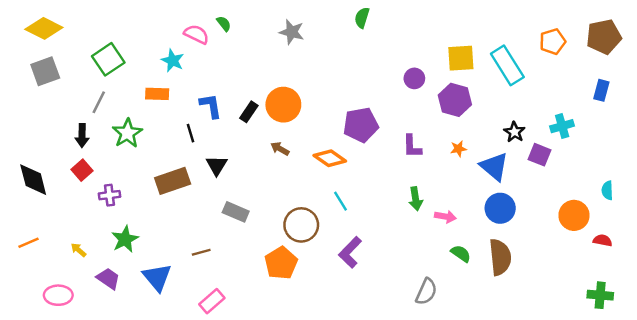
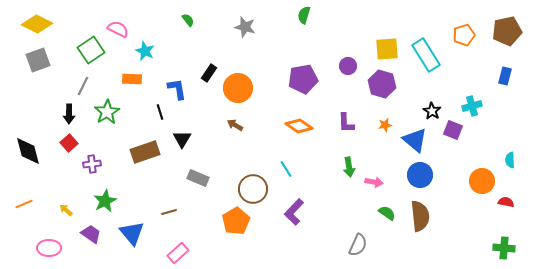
pink semicircle: (196, 34) -> (118, 29), moved
black rectangle: (249, 112) -> (209, 73), moved
purple pentagon: (361, 125) -> (303, 79), moved
orange diamond: (330, 158) -> (299, 126), moved

